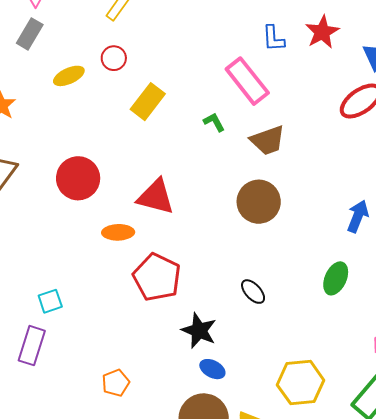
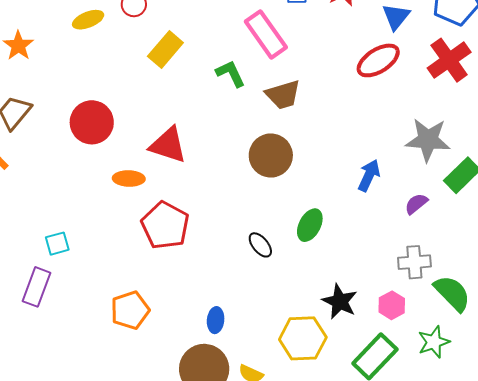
green L-shape: (214, 122) -> (231, 74), size x1.4
green ellipse: (336, 278) -> (310, 225), moved
black star: (199, 331) -> (340, 301), moved
blue ellipse: (212, 369) -> (216, 320), turned 65
orange pentagon: (116, 383) -> (130, 310), moved, size x1.4

